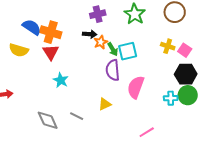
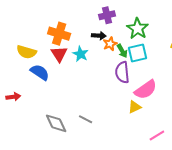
green star: (135, 14) -> (138, 29), moved
blue semicircle: (32, 27) -> (40, 72), moved
cyan star: (61, 80) -> (80, 54), moved
pink semicircle: (136, 87) -> (146, 90), turned -145
yellow triangle: (105, 104) -> (134, 107), moved

